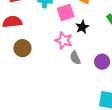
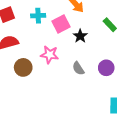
pink star: (64, 40) -> (49, 55), moved

